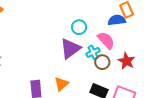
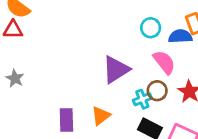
cyan circle: (79, 27) -> (151, 28), moved
cyan cross: (93, 52) -> (142, 99), moved

